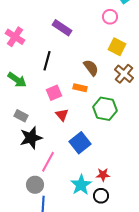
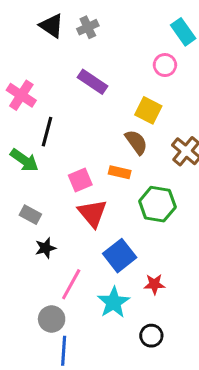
yellow square: (117, 47) -> (148, 110), moved
black line: (47, 61) -> (47, 132), moved
red triangle: (62, 115) -> (92, 213), size x1.5
black star: (31, 138) -> (46, 248), size x0.6
red star: (103, 175) -> (154, 284), moved
cyan star: (81, 185) -> (114, 302), moved

